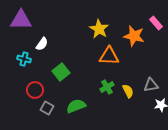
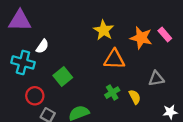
pink rectangle: (156, 23) -> (165, 35), moved
cyan cross: (24, 59) -> (23, 62), size x1.5
gray triangle: (151, 85) -> (156, 79), moved

